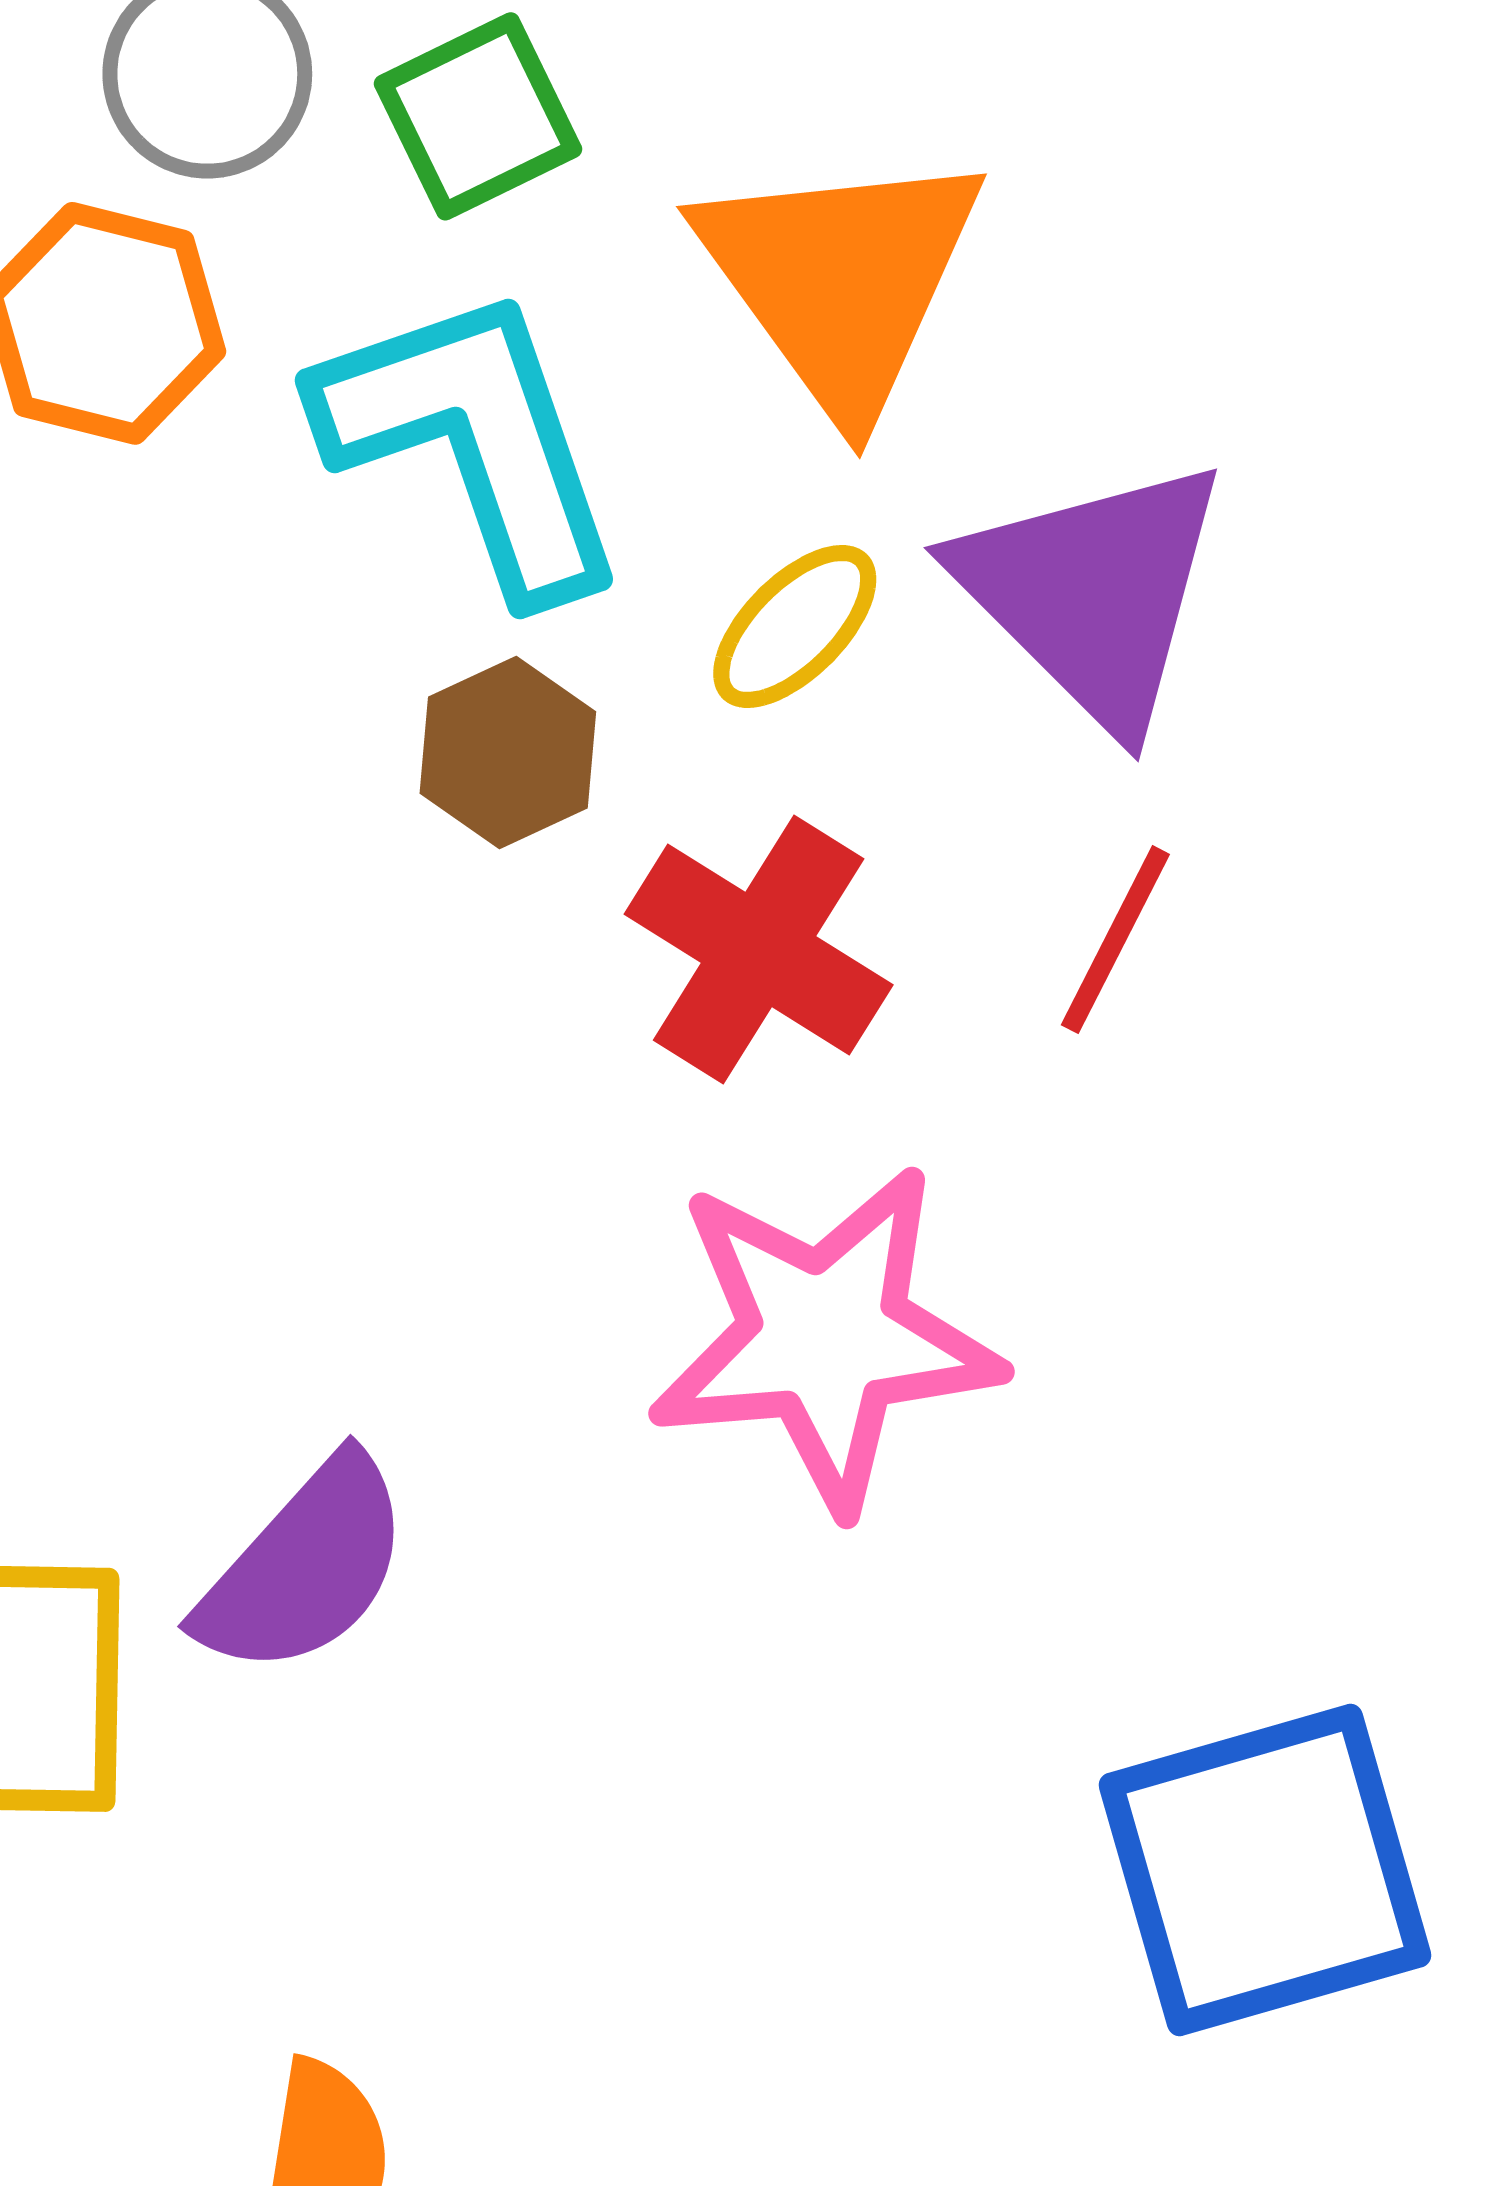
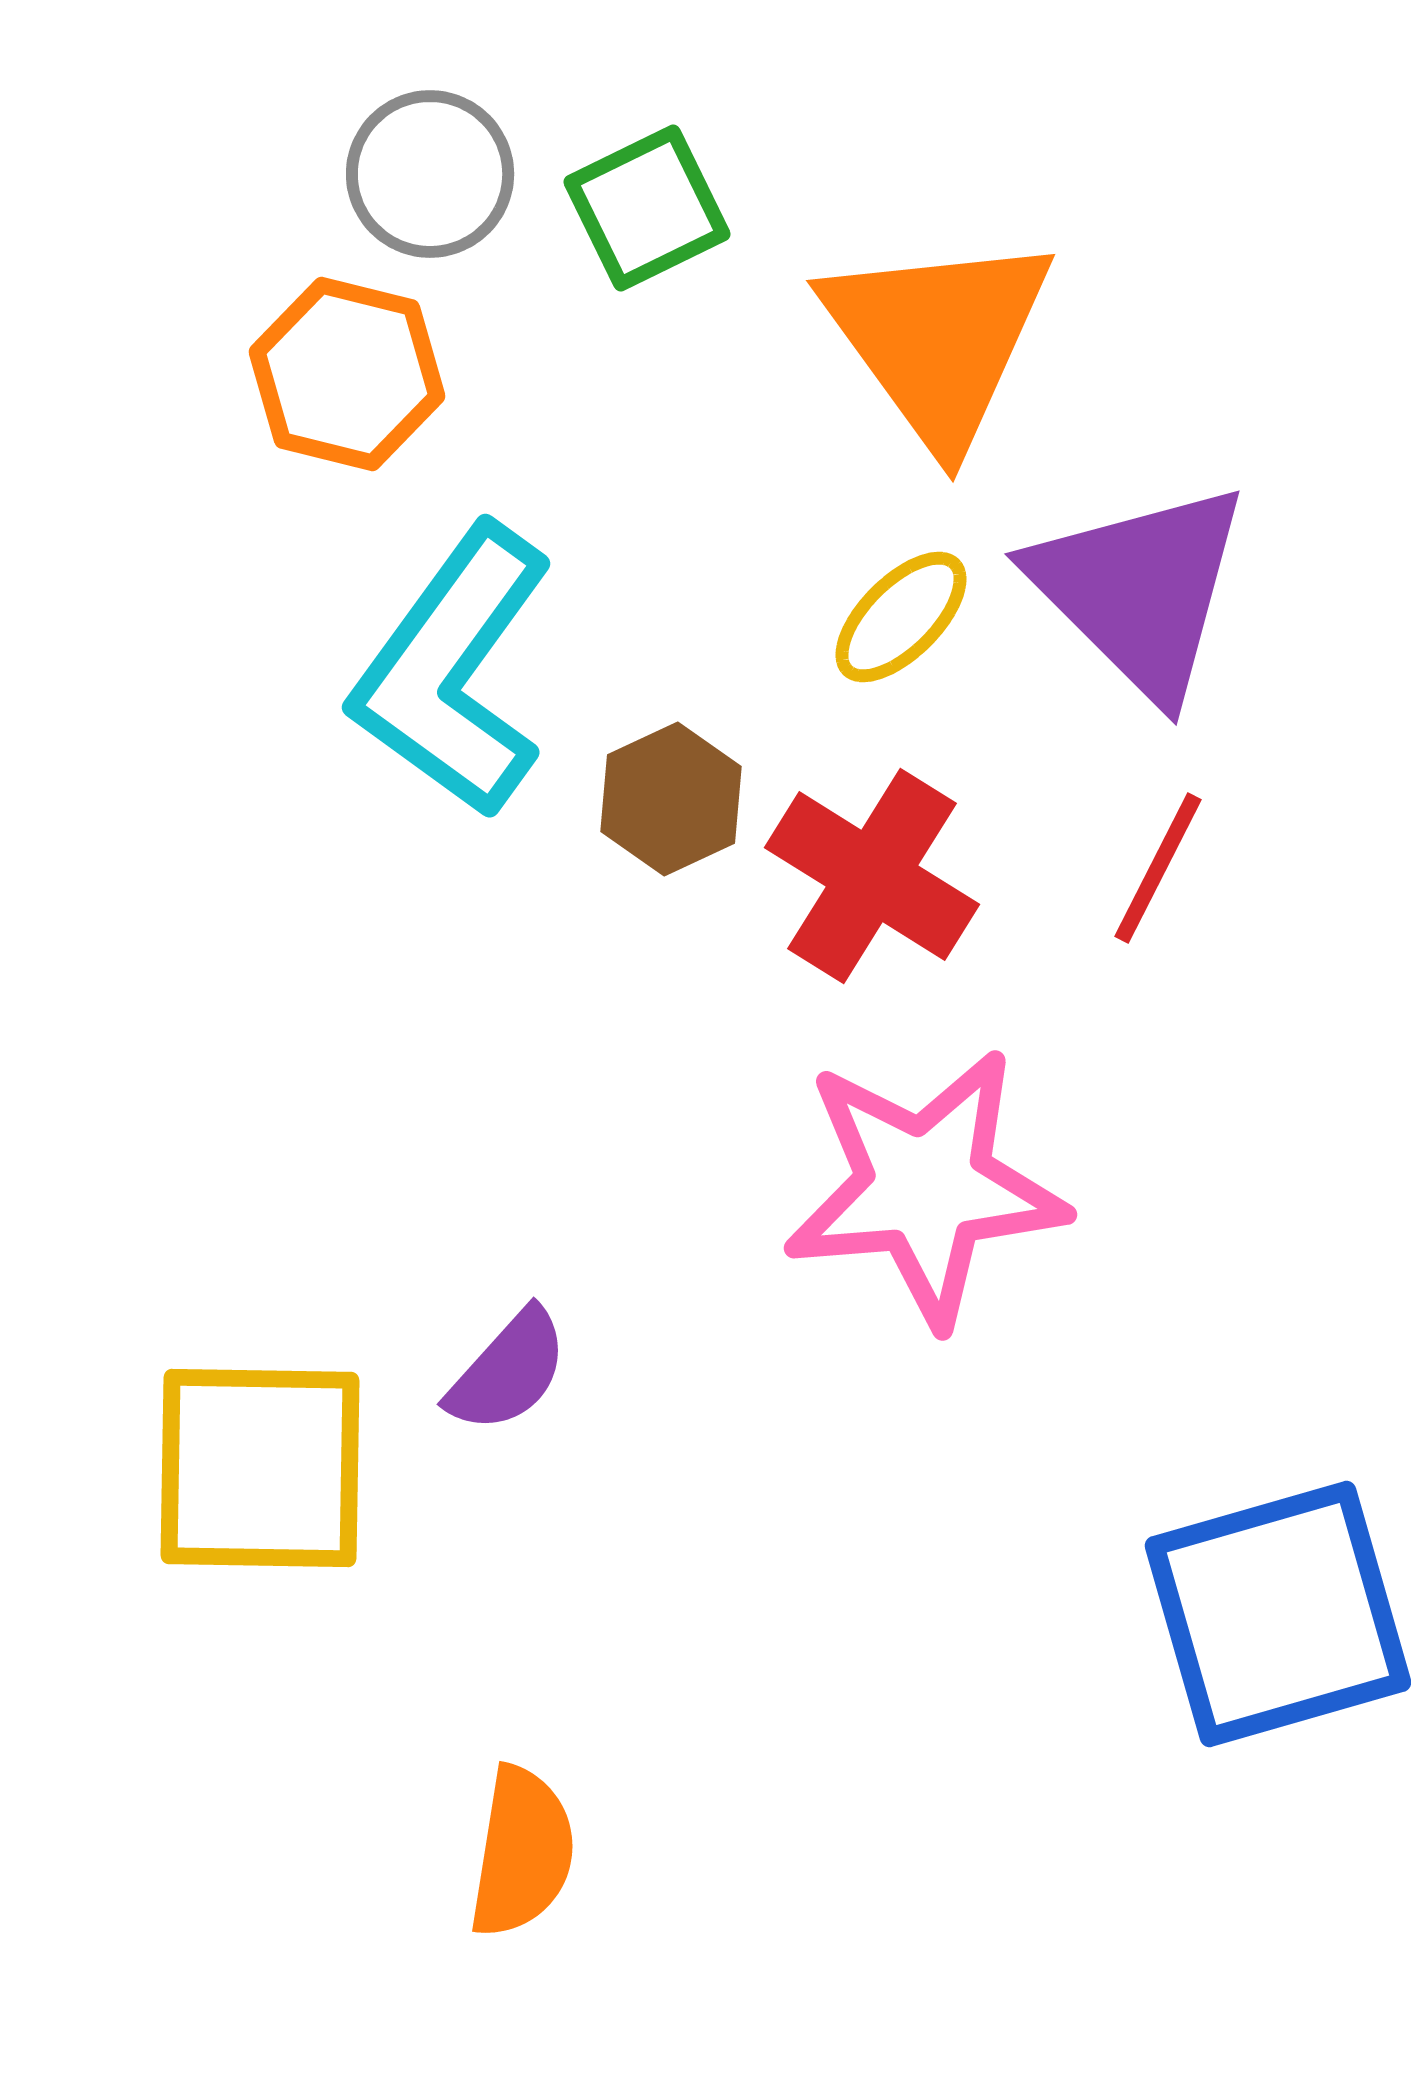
cyan L-shape: (473, 441) -> (453, 671), moved, turned -125
brown hexagon: (508, 752) -> (671, 799), moved
purple semicircle: (305, 1567) -> (508, 1371), size x0.7

